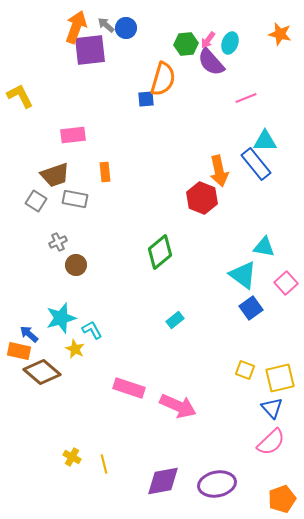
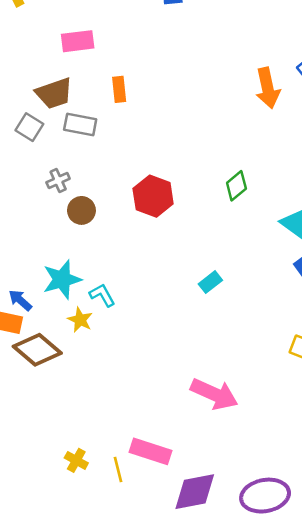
red hexagon: (202, 198) -> (153, 196), moved
green diamond: (160, 252) -> (236, 186), moved, size x0.7
pink rectangle: (129, 388) -> (150, 451), moved

